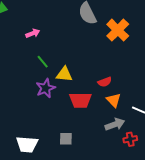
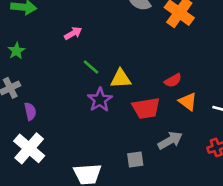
gray arrow: (115, 124) -> (170, 140), moved

